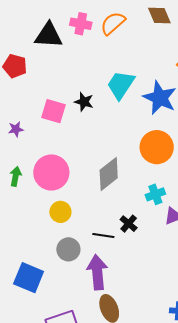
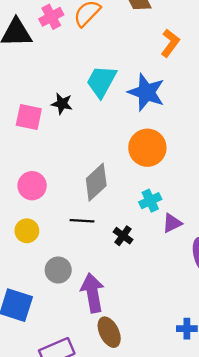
pink cross: (81, 24) -> (51, 17), turned -35
pink circle: (51, 172) -> (32, 186), size x0.7
yellow circle: (60, 212) -> (27, 231), moved
black line: (103, 236) -> (82, 221), moved

